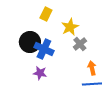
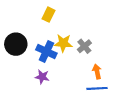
yellow star: (70, 27) -> (63, 43), moved, turned 30
black circle: (30, 42) -> (16, 44), moved

